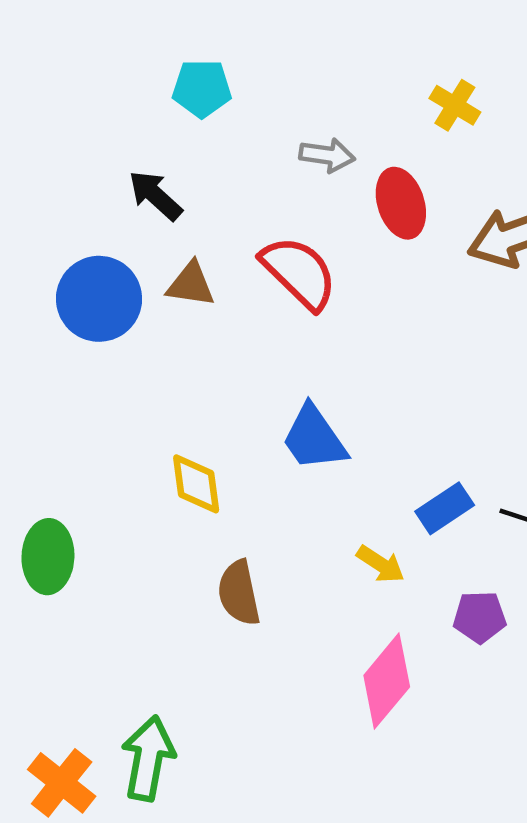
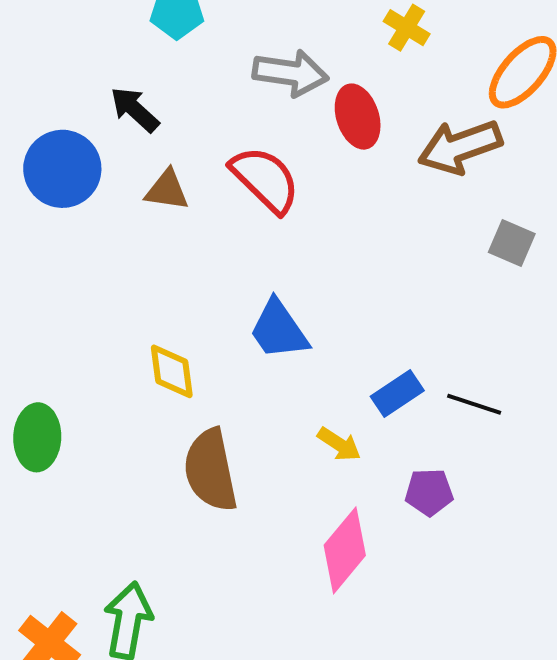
gray arrow: (327, 155) -> (291, 73), size x1.5
blue circle: (99, 299) -> (62, 169), moved
brown semicircle: (239, 593) -> (211, 470), size x1.4

